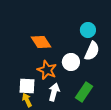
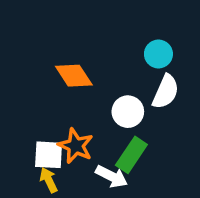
orange star: (47, 70) -> (76, 146), moved
white arrow: (54, 92) -> (112, 176), moved, turned 102
green rectangle: (84, 92) -> (131, 155), moved

